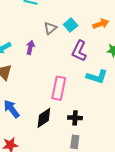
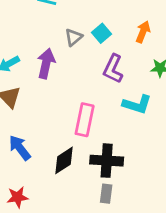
orange arrow: (101, 24) -> (143, 32), turned -49
purple arrow: (30, 47) -> (46, 64), size x1.5
black cross: (75, 118) -> (107, 161), size x1.6

